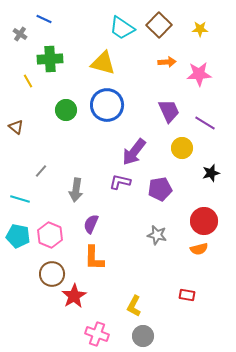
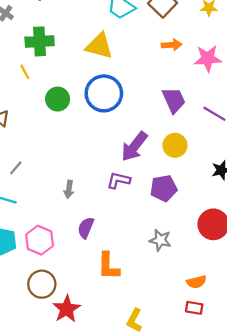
yellow line: (28, 81) -> (25, 72), moved
yellow circle: (182, 148) -> (175, 145), moved
gray line: (41, 171) -> (16, 168), moved
gray arrow: (76, 190) -> (69, 189), size x0.7
orange semicircle: (199, 249) -> (196, 282), moved
orange L-shape: (94, 258) -> (108, 266), moved

